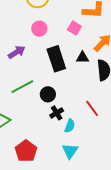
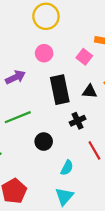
black circle: (48, 94) -> (44, 142), moved
black cross: (57, 113) -> (78, 121), moved

